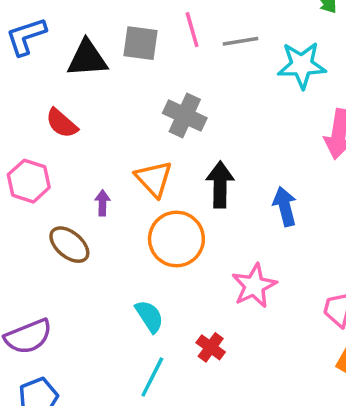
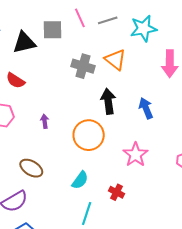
orange triangle: (154, 179) -> (115, 60), moved
brown ellipse: (69, 245) -> (31, 168), moved
cyan semicircle: (149, 316) -> (80, 180), turned 78

